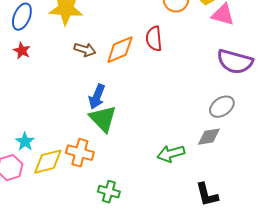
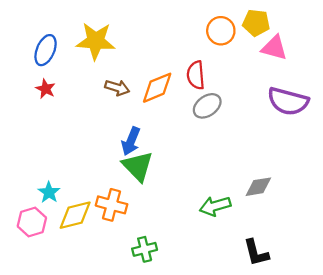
gray ellipse: (222, 107) -> (207, 106), moved
green cross: (109, 192) -> (145, 249), turned -30

